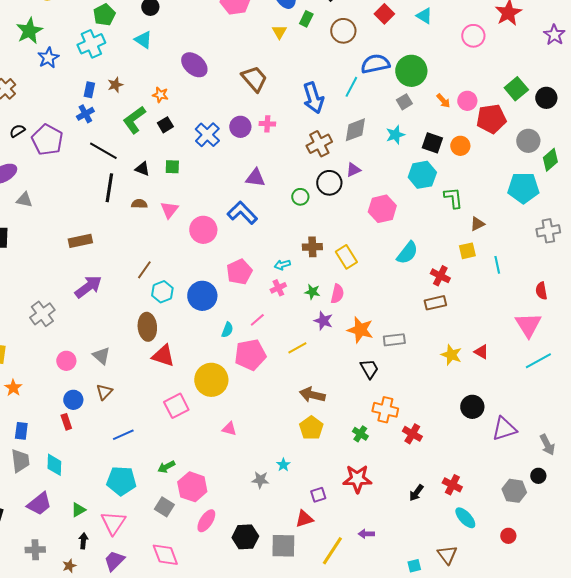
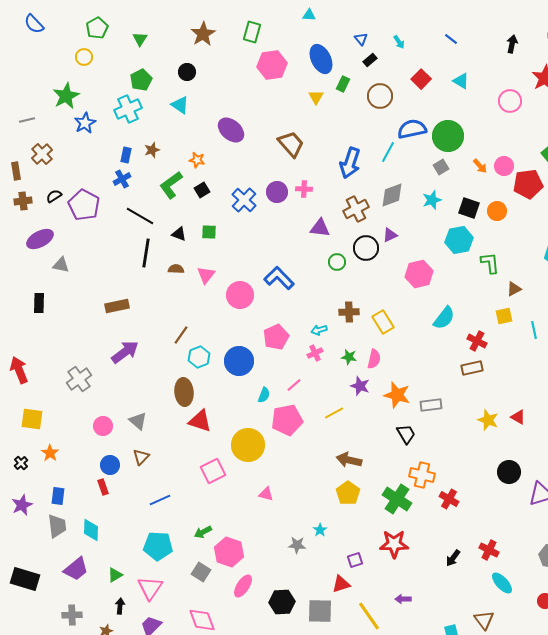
blue arrow: (313, 98) -> (350, 163), turned 36
purple triangle: (255, 178) -> (320, 228), moved
green cross: (360, 434) -> (397, 499), size x1.8
yellow line: (332, 551) -> (369, 616), turned -68

